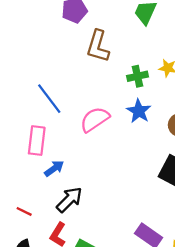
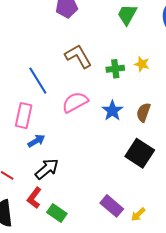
brown L-shape: (98, 46) -> (78, 56), moved, turned 128
blue star: (139, 111) -> (112, 111), moved

